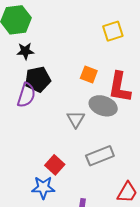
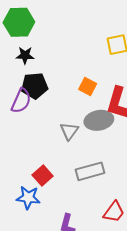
gray ellipse: (103, 106) -> (99, 120), turned -36

